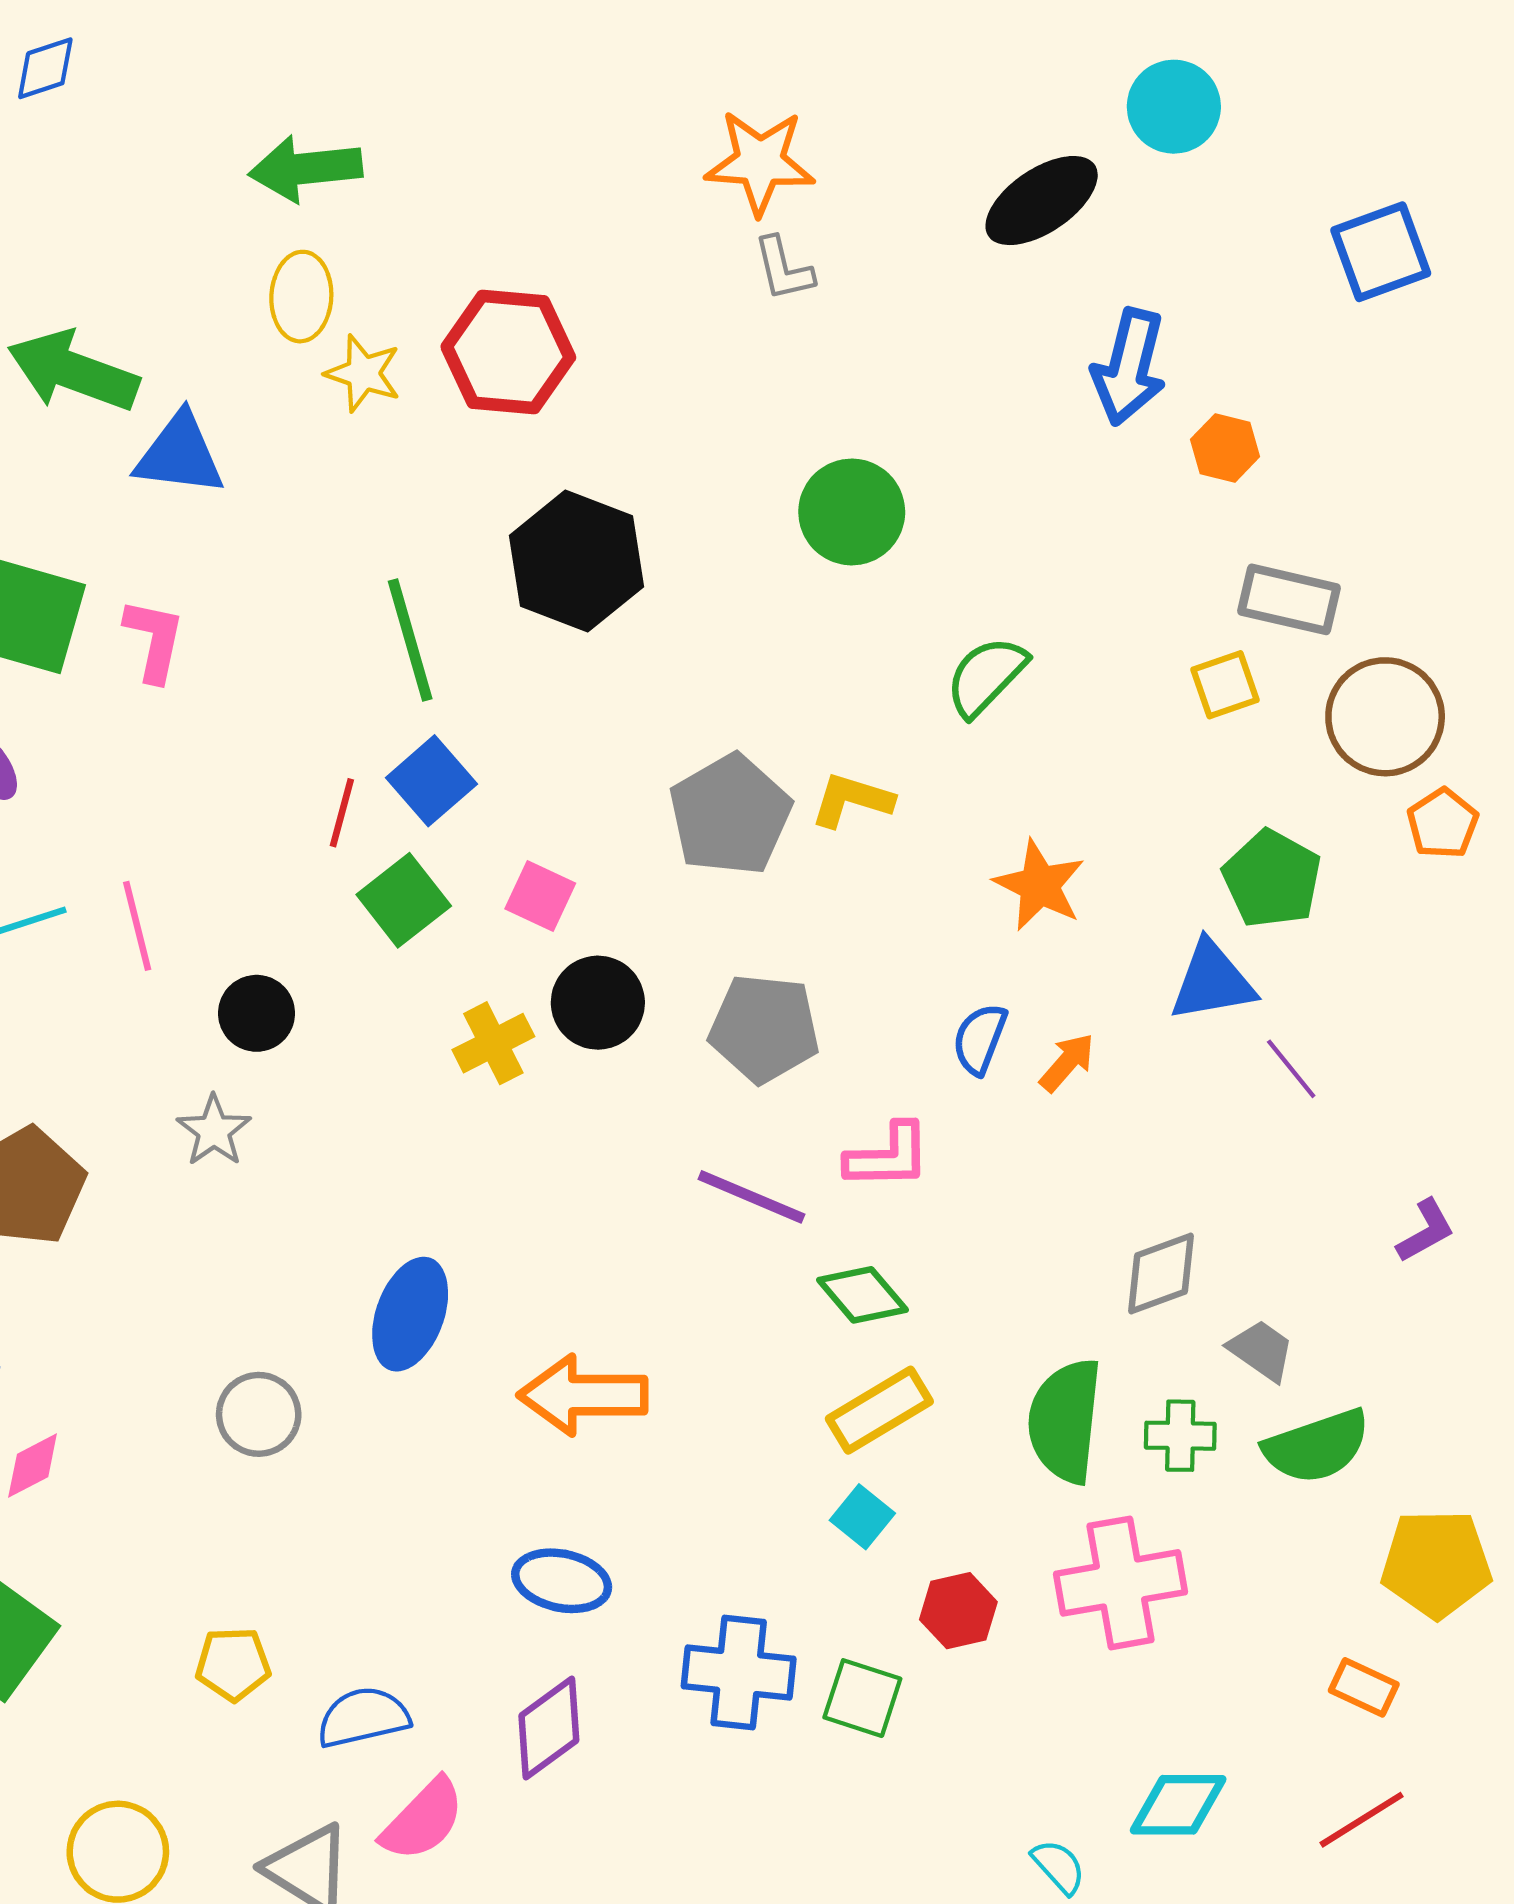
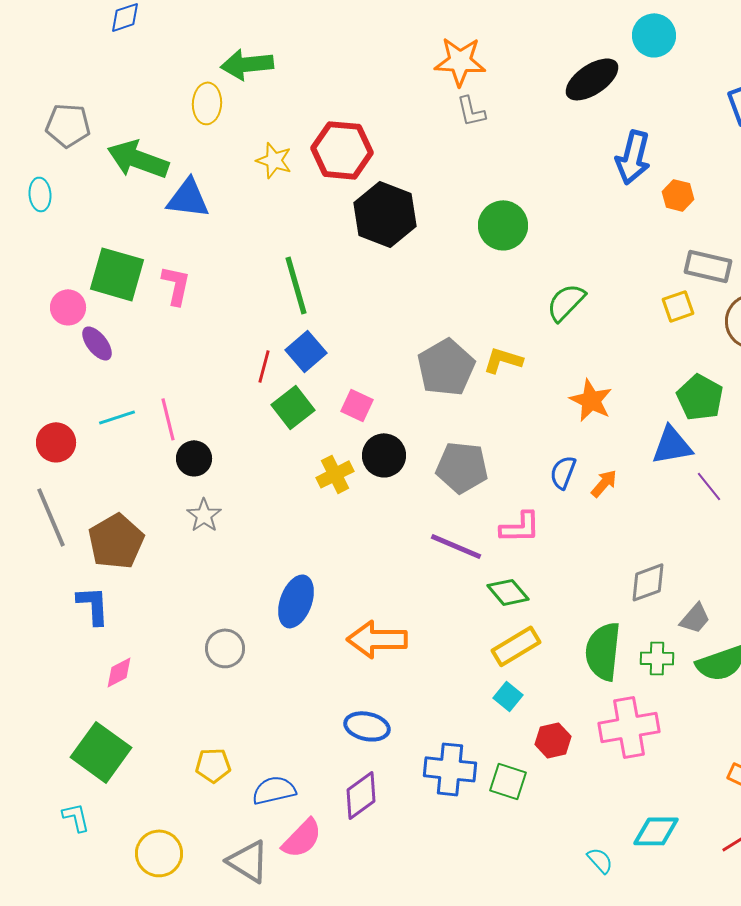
yellow ellipse: (301, 297) -> (207, 103), moved
black hexagon: (577, 561) -> (385, 214), moved
black circle: (257, 1013) -> (194, 458), moved
gray trapezoid: (1261, 1350) -> (695, 618), turned 96

